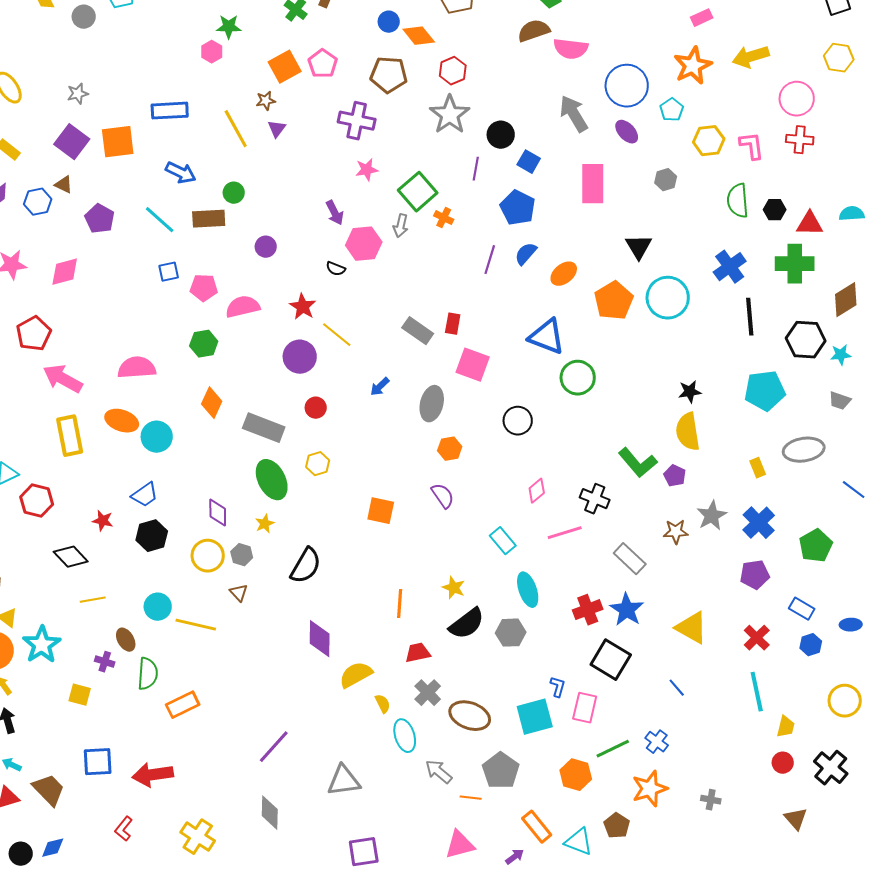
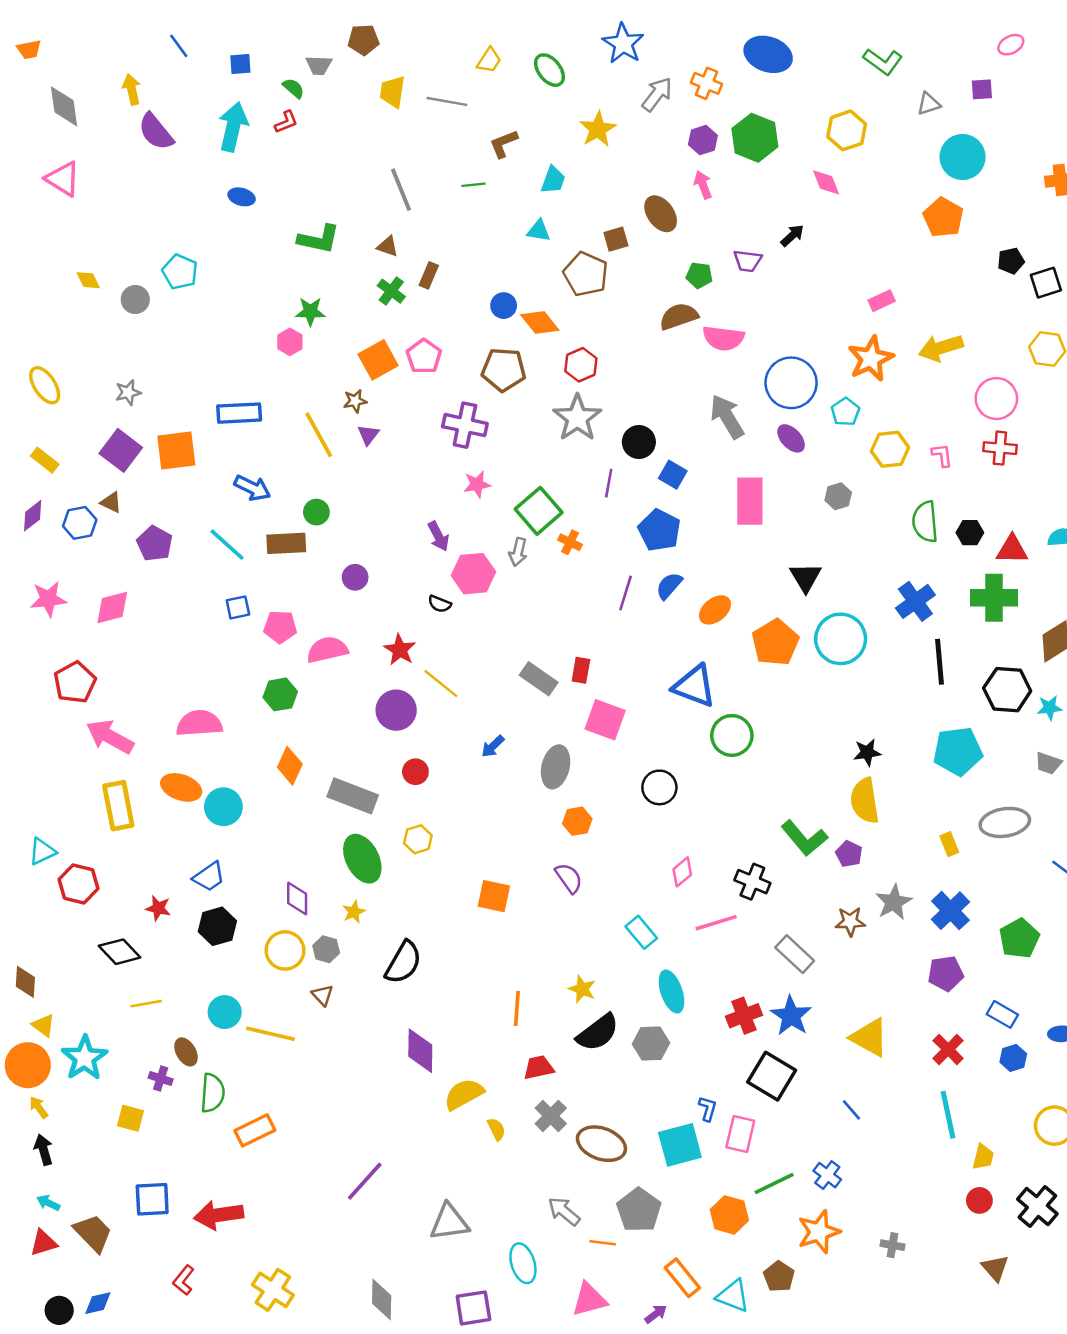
pink L-shape: (752, 146) -> (942, 455), size x0.7
cyan ellipse: (405, 736) -> (523, 1263), moved
gray diamond: (270, 813) -> (382, 1299), moved

